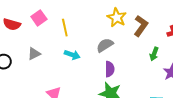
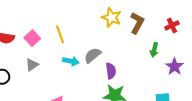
pink square: (39, 18) -> (32, 38), moved
gray semicircle: (105, 45) -> (93, 55), moved

